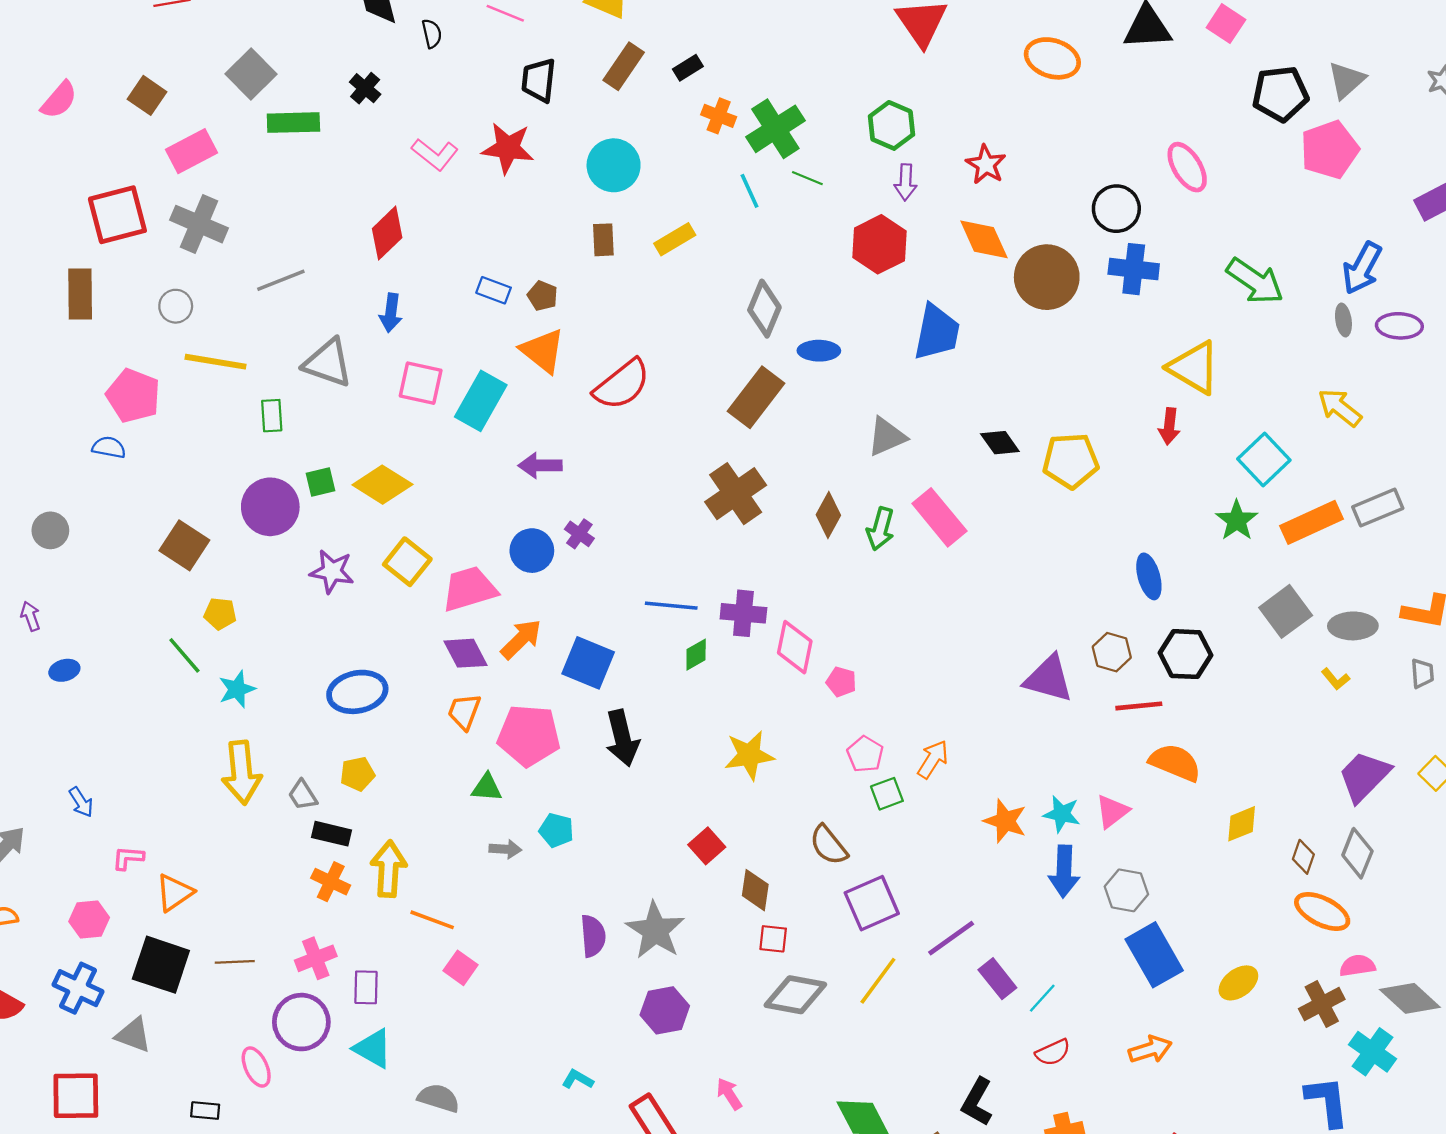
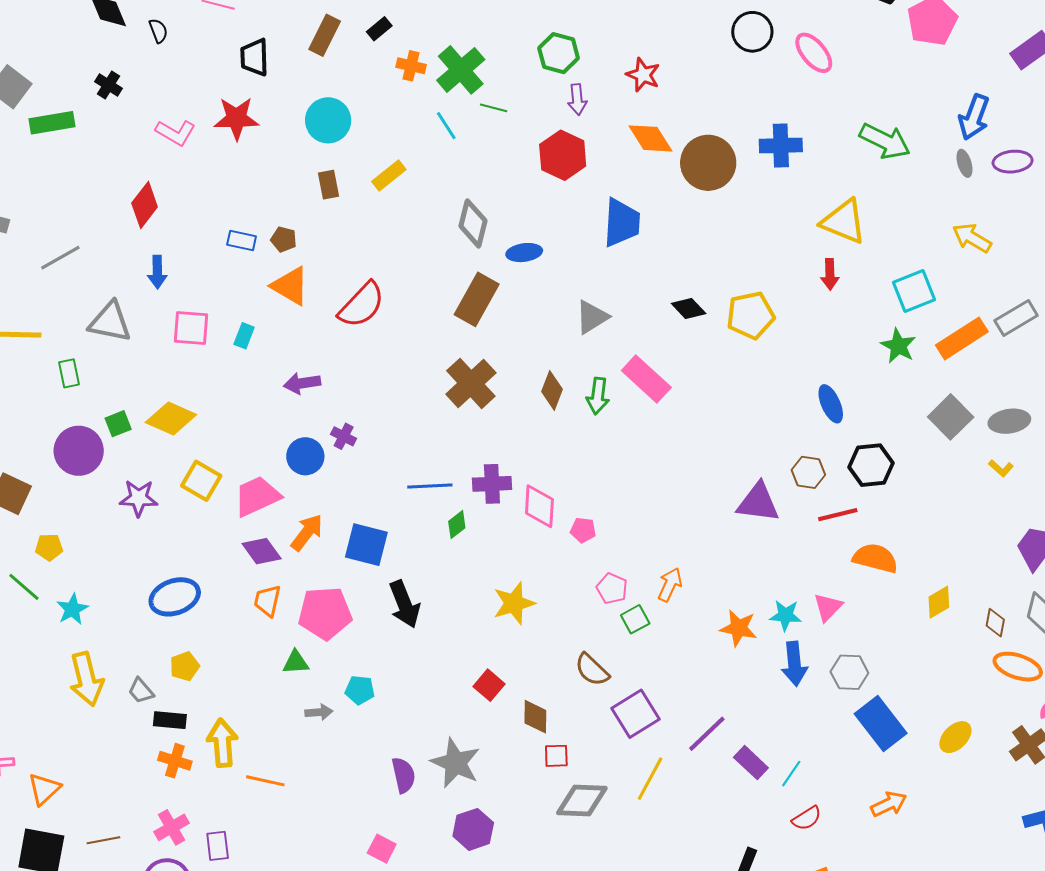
black circle: (1116, 209) -> (752, 32), moved
cyan rectangle: (481, 401) -> (244, 336), size x0.5
cyan square: (1264, 459) -> (914, 291), turned 30
pink square: (461, 968) -> (382, 849), moved

